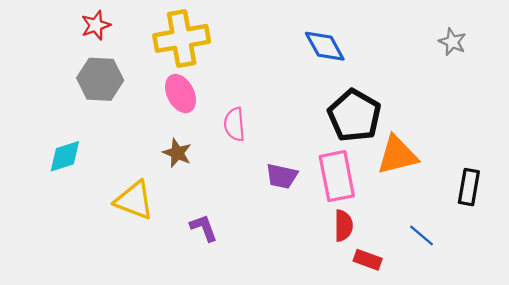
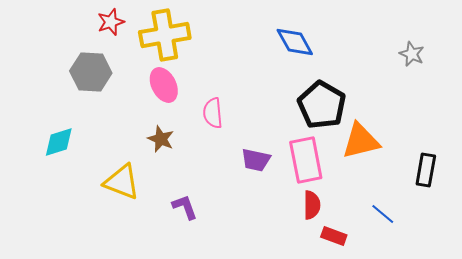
red star: (96, 25) -> (111, 22), moved
gray star: (452, 42) -> (412, 54), moved

